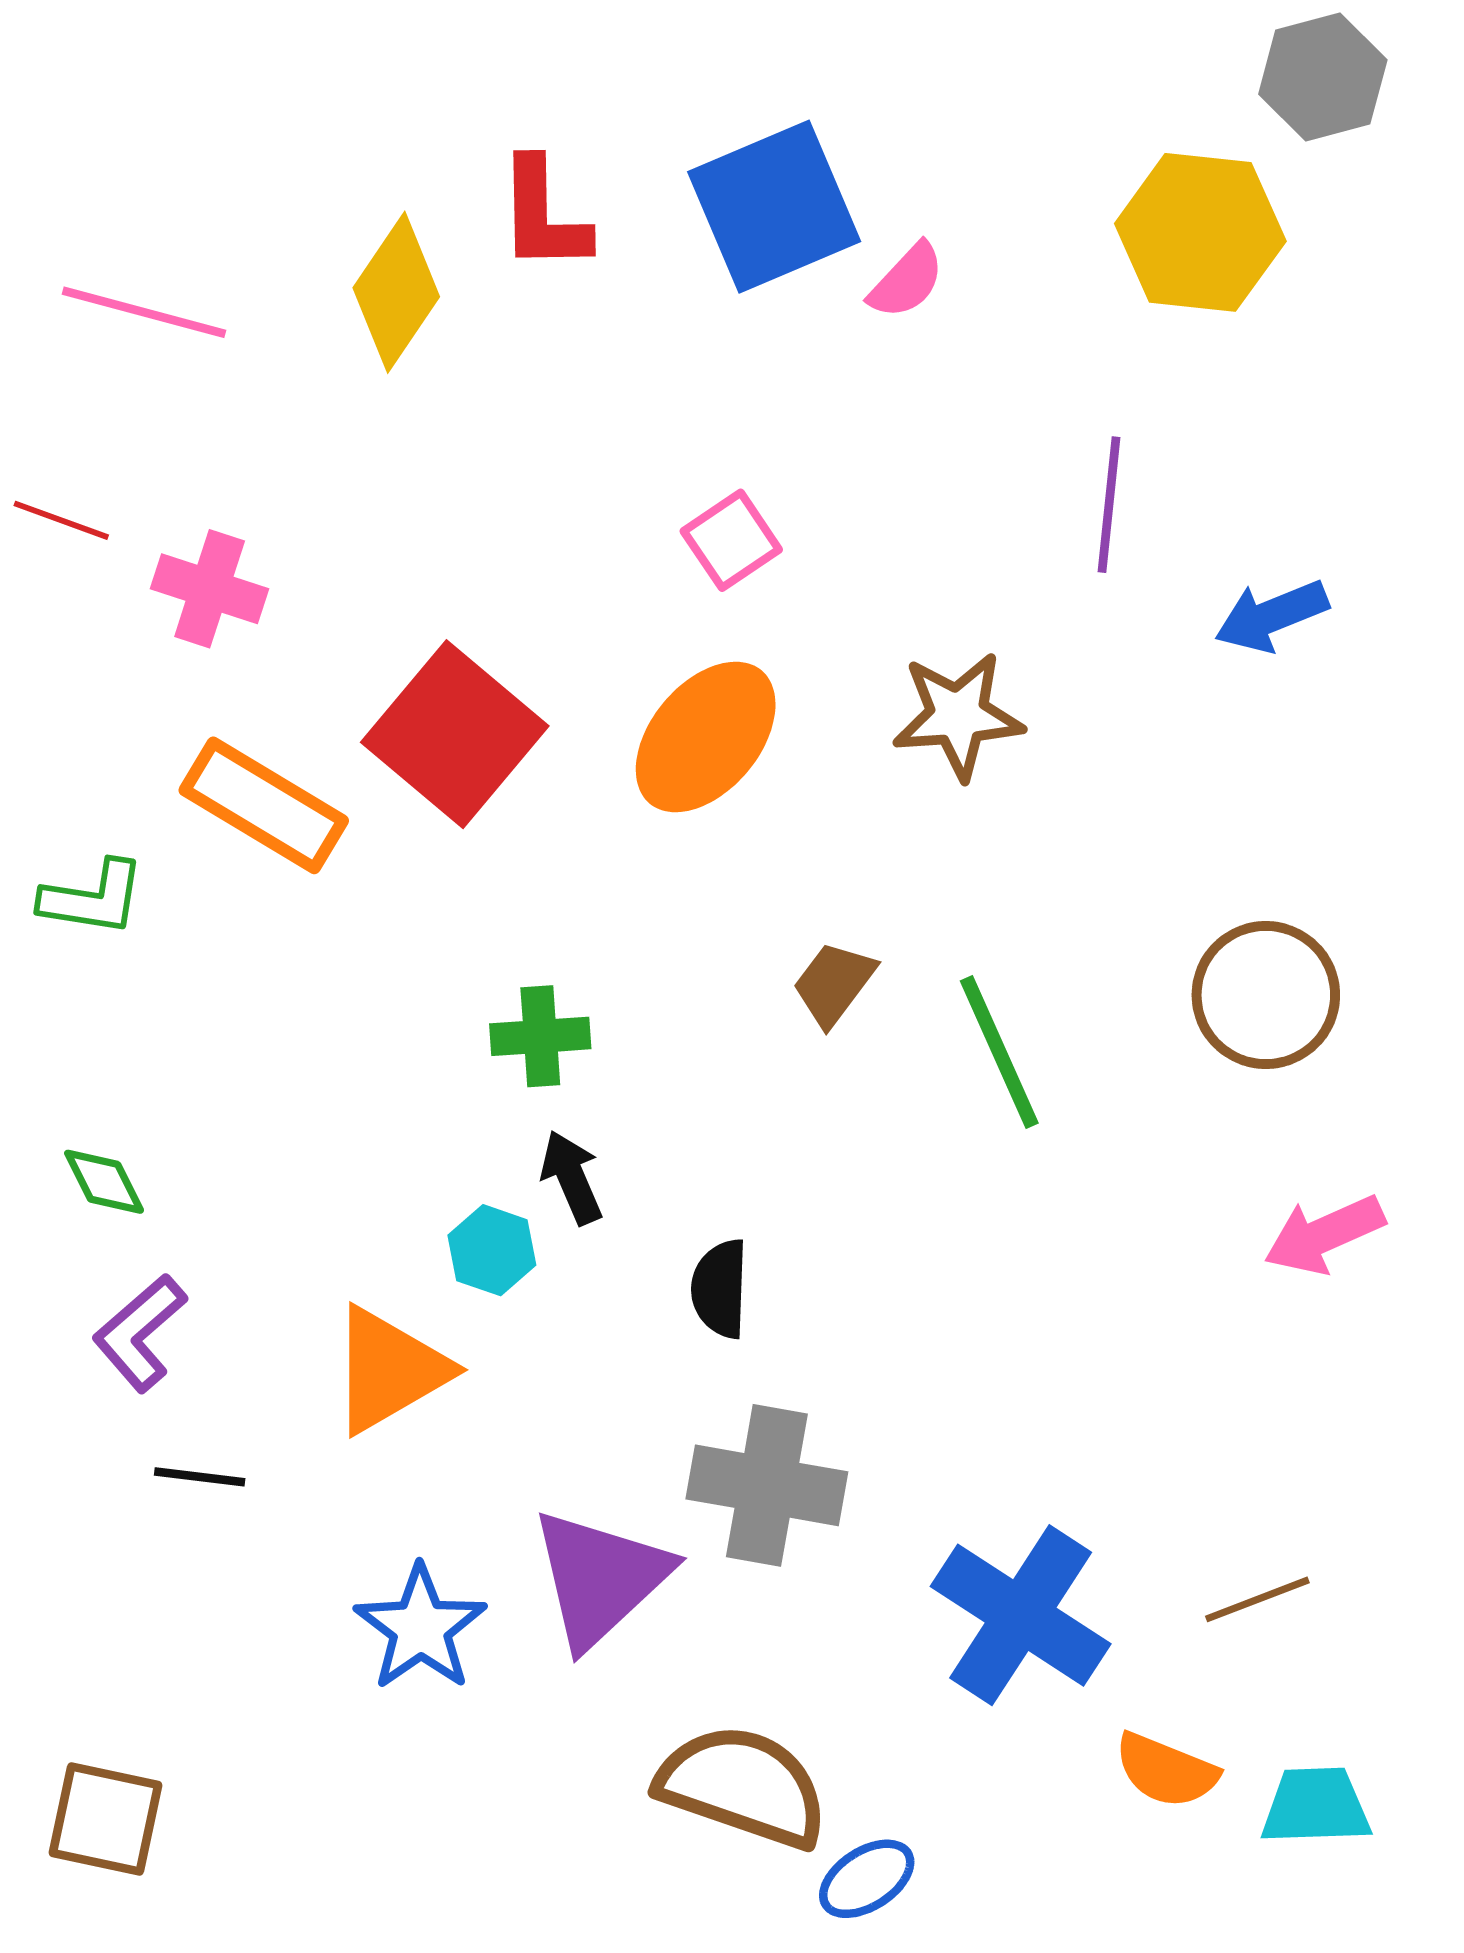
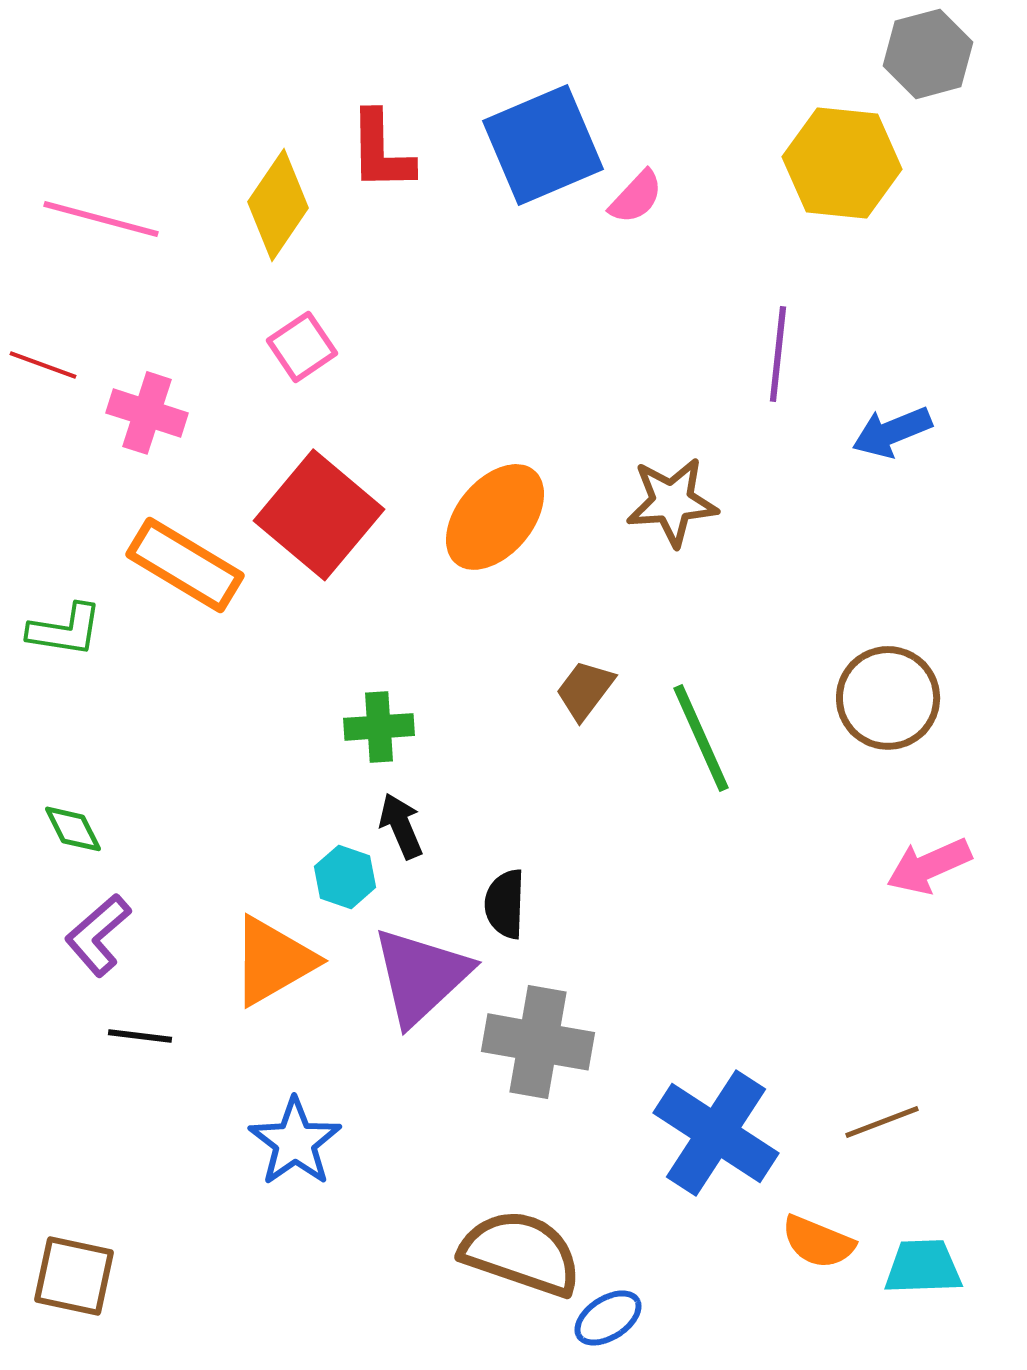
pink square: (731, 540) -> (302, 347), moved
purple triangle: (600, 1578) -> (421, 976), moved

